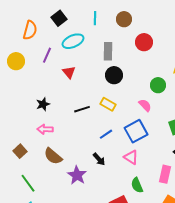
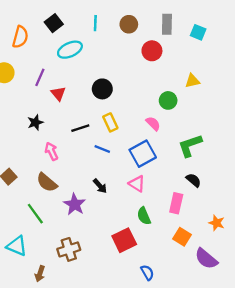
gray rectangle: (108, 51) -> (167, 24), moved
purple line: (47, 55) -> (40, 77), moved
red triangle: (69, 72) -> (58, 94), moved
black circle: (114, 75) -> (102, 89), moved
yellow rectangle: (108, 104) -> (110, 122), turned 35
pink arrow: (45, 129) -> (51, 151), moved, turned 63
blue line: (106, 134) -> (102, 149), moved, turned 56
green line: (28, 183) -> (35, 214), moved

